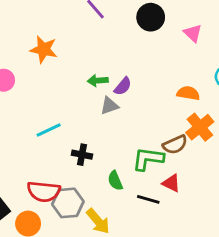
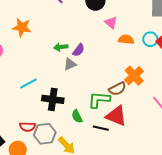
pink triangle: (193, 33) -> (111, 23), moved
orange semicircle: (188, 93) -> (126, 39), moved
black cross: (82, 155) -> (53, 99), size x1.5
red triangle: (171, 183) -> (116, 116), size x1.6
red semicircle: (44, 191) -> (27, 127), size x0.7

